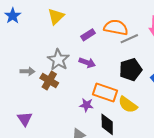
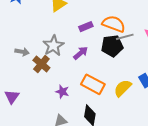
purple arrow: (87, 63) -> (81, 53), turned -70
black pentagon: (131, 70) -> (112, 46), moved
purple star: (86, 105) -> (62, 92), moved
yellow semicircle: (128, 105) -> (123, 88), moved, turned 90

